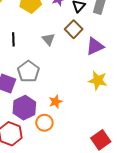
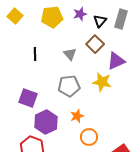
gray pentagon: (28, 71) -> (69, 86), moved, turned 30
yellow star: (98, 81) -> (102, 82), moved
orange circle: (44, 123) -> (89, 137), moved

